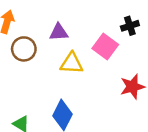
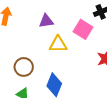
brown circle: (24, 49) -> (24, 67), moved

